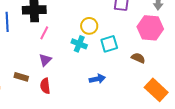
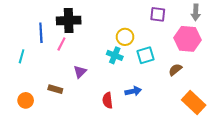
pink line: (44, 33) -> (61, 44), moved
brown semicircle: (138, 58) -> (175, 70), turned -64
red semicircle: (45, 86) -> (108, 100), moved

